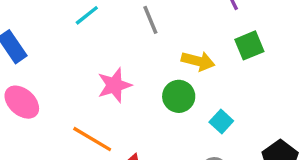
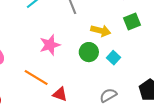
cyan square: (221, 122) -> (114, 58), moved

